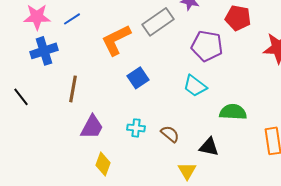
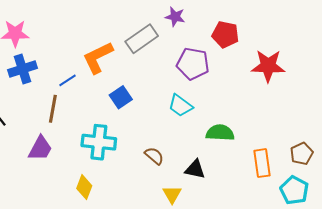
blue line: (72, 19) -> (67, 80), moved
purple trapezoid: (92, 127) -> (40, 148), moved
cyan cross: (136, 128) -> (99, 142), moved, size x1.8

